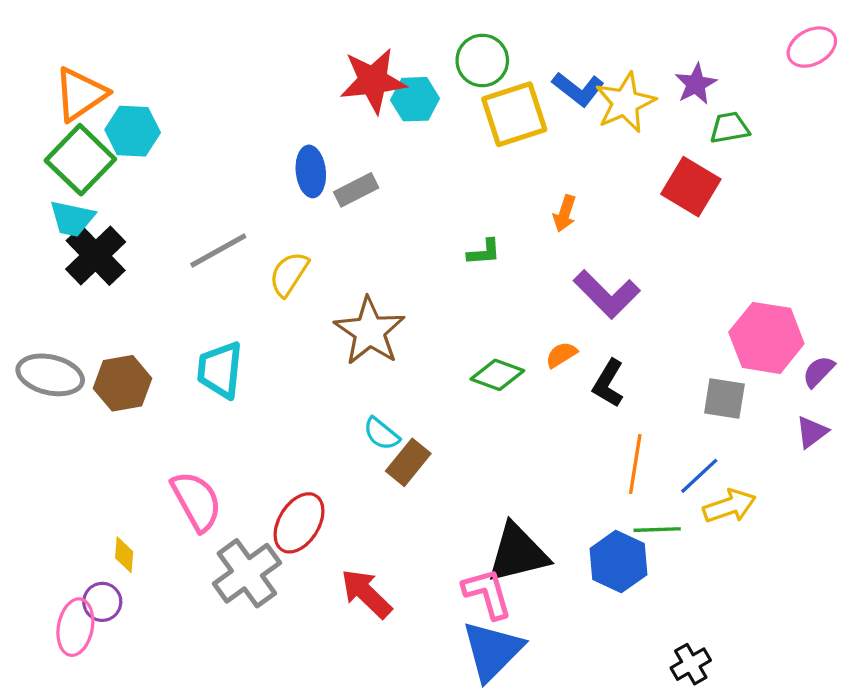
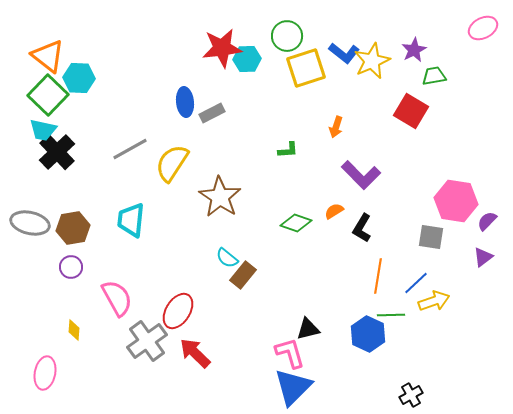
orange triangle: (80, 94) -> (48, 56), turned -48
yellow semicircle: (289, 274) -> (172, 163), size x1.4
black triangle: (518, 553) -> (308, 329), size x0.6
red arrow: (366, 593) -> (195, 353), moved
purple circle: (102, 602) -> (71, 267), moved

